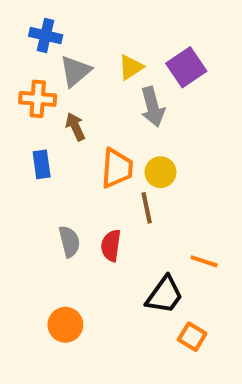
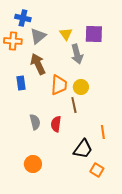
yellow triangle: (131, 67) -> (66, 34), turned -32
purple square: (186, 67) -> (94, 34), turned 36
orange cross: (38, 99) -> (13, 41), moved
brown arrow: (75, 127) -> (38, 64), size x1.5
orange line: (204, 261) -> (103, 132), turned 64

